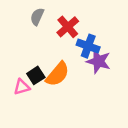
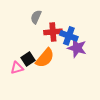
gray semicircle: (37, 17) -> (36, 17), moved
red cross: (68, 27) -> (53, 32), moved, turned 36

